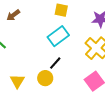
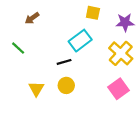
yellow square: (61, 10) -> (93, 13), moved
black line: (55, 63) -> (64, 62), moved, turned 32

